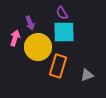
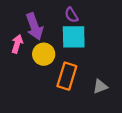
purple arrow: (30, 23) -> (34, 26), size x1.6
yellow circle: (38, 47) -> (44, 54), size x0.7

